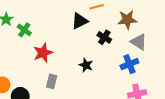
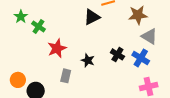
black cross: (104, 37) -> (117, 54), moved
blue cross: (129, 64) -> (141, 58), turned -36
black star: (86, 65) -> (88, 60), moved

